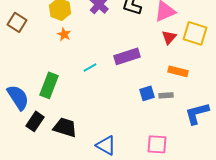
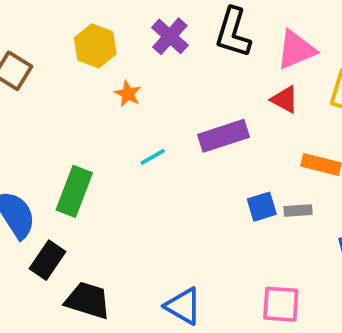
orange star: (64, 34) -> (128, 94), moved
red triangle: (169, 37) -> (285, 99), moved, turned -42
black trapezoid: (65, 127) -> (88, 300), moved

